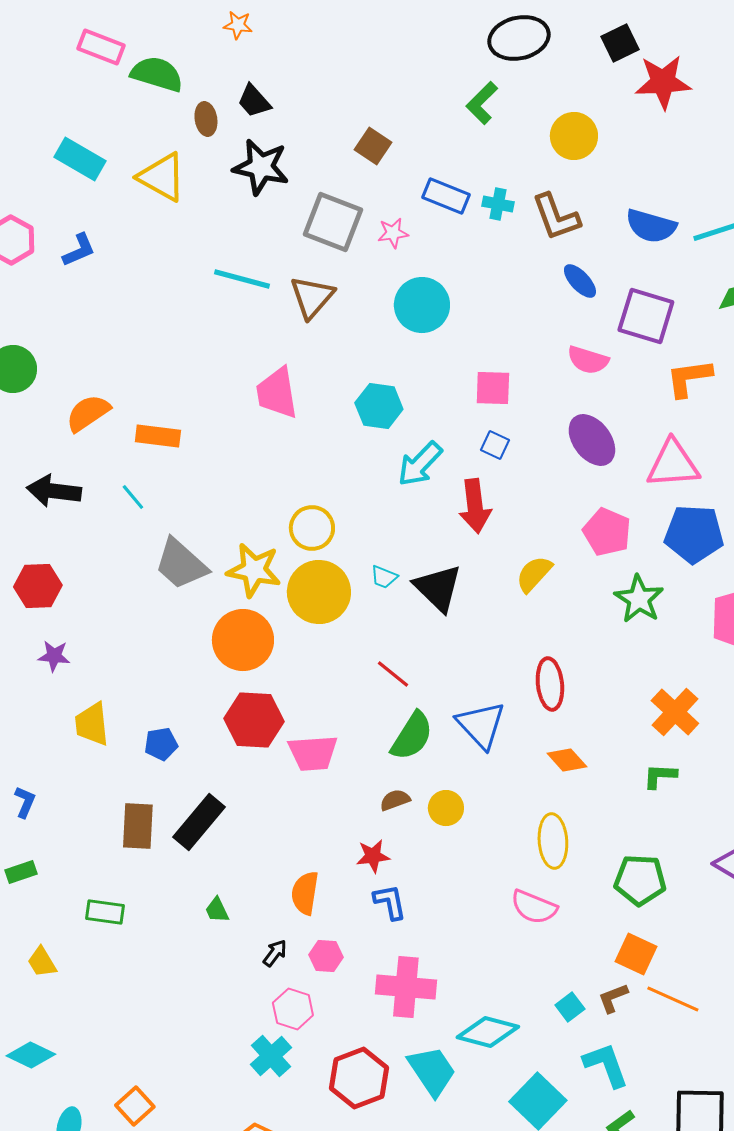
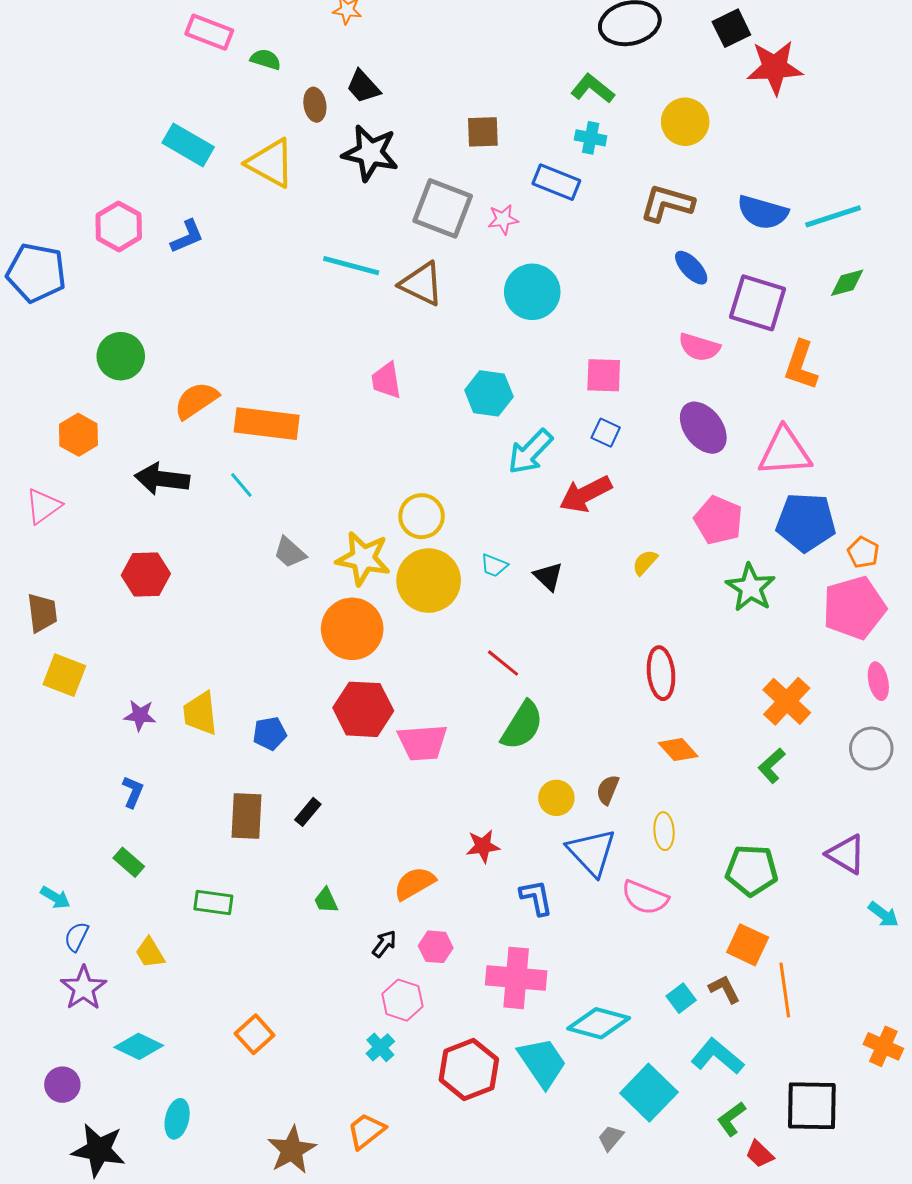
green semicircle: (157, 74) -> (266, 59), size x0.6
green L-shape: (482, 103) -> (593, 89), turned 84
brown square: (373, 146) -> (483, 132), turned -36
cyan cross: (498, 204) -> (591, 138), moved
brown L-shape: (556, 217) -> (667, 203), turned 126
brown triangle: (312, 297) -> (422, 284), turned -45
orange L-shape: (689, 378) -> (801, 365), turned -63
pink trapezoid: (277, 393) -> (386, 380), size x0.7
orange rectangle: (158, 436) -> (267, 424), size x1.4
red arrow: (475, 506) -> (586, 494), turned 70
gray trapezoid: (181, 564) -> (290, 552), size x0.6
yellow semicircle: (534, 574) -> (645, 562), size x0.7
black triangle: (438, 588) -> (548, 577), size x0.6
purple star: (54, 656) -> (140, 715), moved
blue triangle: (481, 725) -> (592, 852), moved
green L-shape: (660, 776) -> (772, 766), turned -45
brown semicircle: (395, 800) -> (608, 790), moved, turned -48
black rectangle: (199, 822) -> (308, 812), size x0.5
yellow ellipse: (553, 841) -> (664, 831), size x0.7
green rectangle: (21, 872) -> (129, 862), turned 60
orange semicircle: (305, 893) -> (415, 883), turned 51
blue L-shape: (390, 902) -> (536, 897), moved
brown L-shape: (613, 998) -> (724, 989), turned 84
orange line: (673, 999) -> (785, 990), turned 58
cyan cross: (271, 1056) -> (380, 1047), size x0.7
cyan L-shape: (606, 1065) -> (717, 1056), turned -30
orange square: (135, 1106) -> (255, 1034), moved

